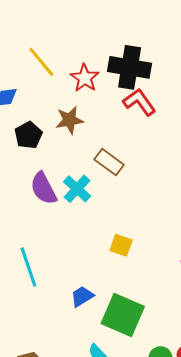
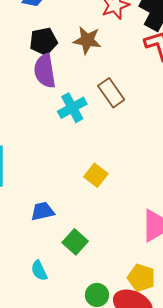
purple semicircle: (43, 188) -> (45, 71), moved
green square: (123, 315) -> (75, 242), size x0.6

